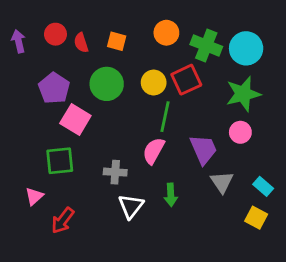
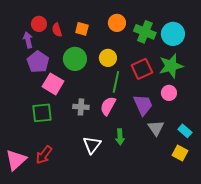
purple arrow: (18, 41) -> (28, 40), moved
red square: (186, 80) -> (142, 69), moved
gray cross: (115, 172) -> (81, 107), moved
pink triangle: (34, 196) -> (16, 160), moved, size x1.6

